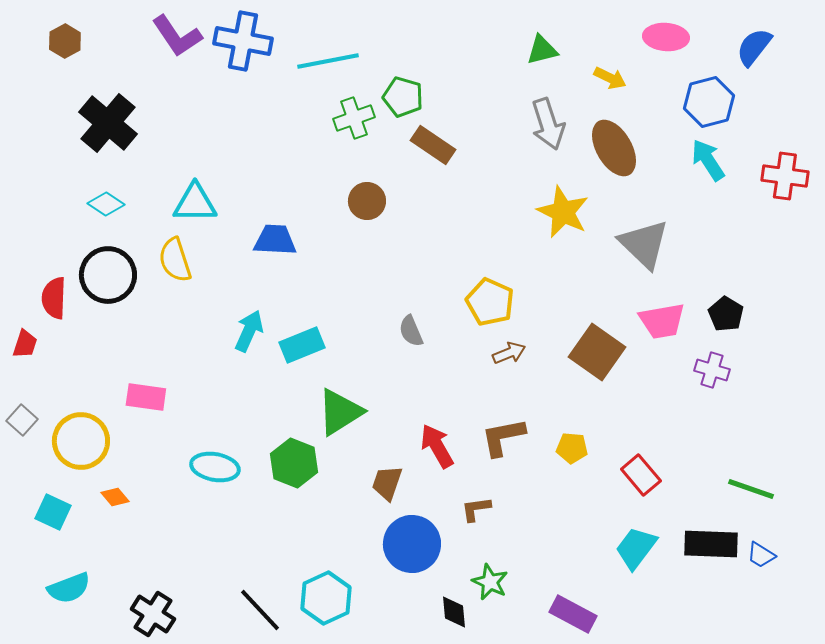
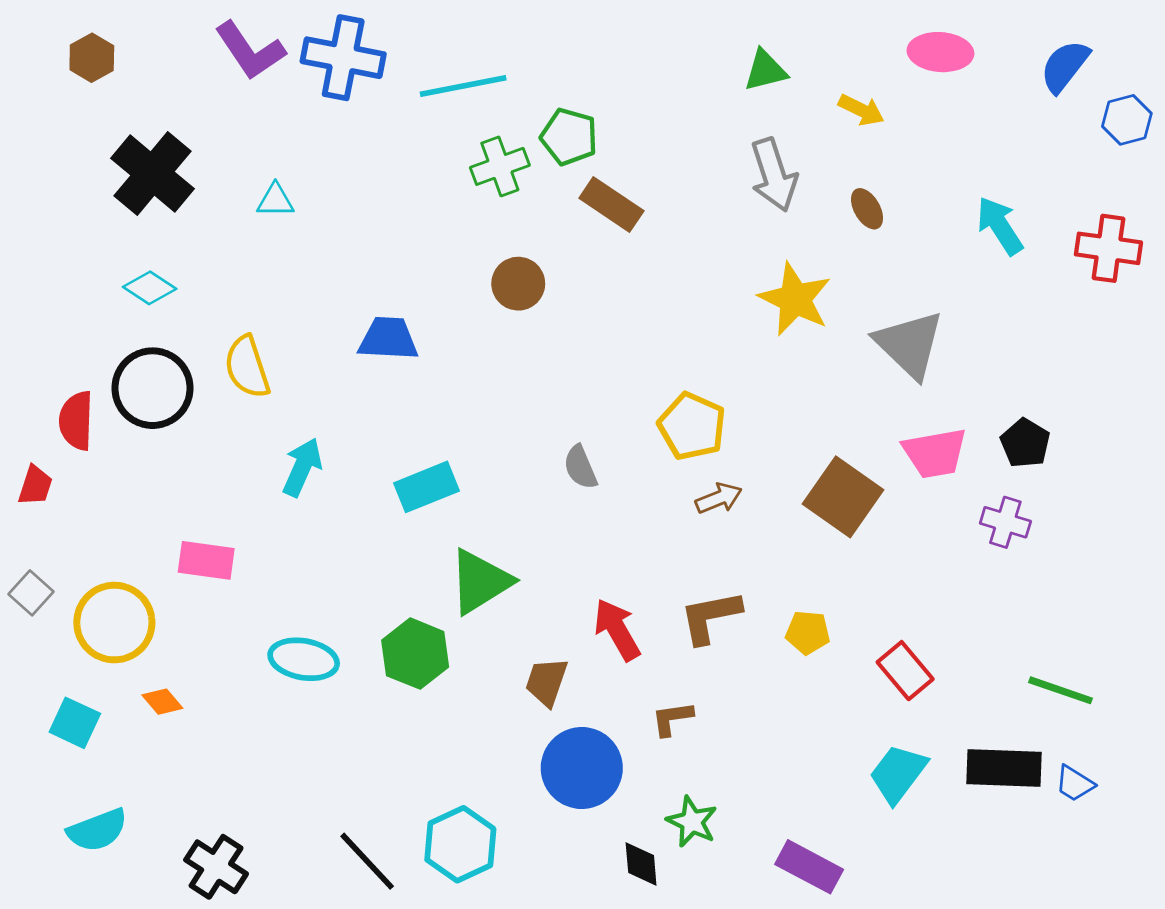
blue hexagon: (709, 102) -> (1127, 120), moved, size x0.7
brown ellipse: (614, 148) -> (867, 209), size x0.5
cyan triangle: (195, 203) -> (275, 200), moved, size x0.6
cyan arrow: (249, 331) -> (302, 467), moved

